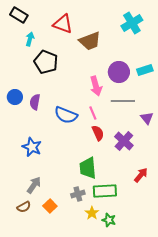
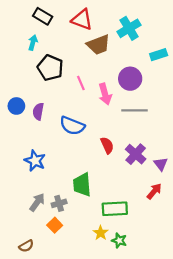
black rectangle: (19, 15) -> (43, 16), moved
cyan cross: (132, 23) -> (129, 28), moved
red triangle: (63, 24) -> (82, 20), moved
cyan rectangle: (145, 70) -> (159, 55), moved
pink line: (93, 113) -> (81, 83), moved
purple triangle: (147, 118) -> (161, 164), moved
green trapezoid: (88, 168) -> (82, 185), moved
gray cross: (78, 194) -> (59, 203), moved
brown semicircle: (24, 207) -> (26, 246), moved

